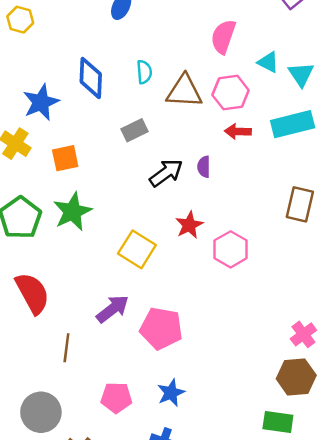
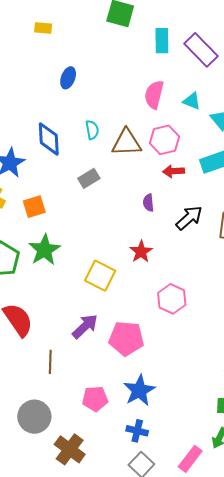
cyan triangle: (268, 62) -> (192, 101), moved
black arrow: (166, 173) -> (189, 218), moved
pink hexagon: (231, 249) -> (172, 299), moved
blue star: (171, 393) -> (139, 390), size x1.4

